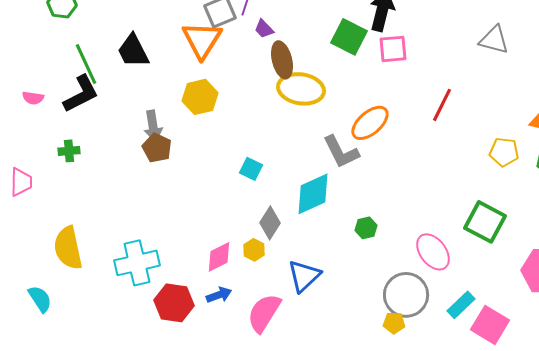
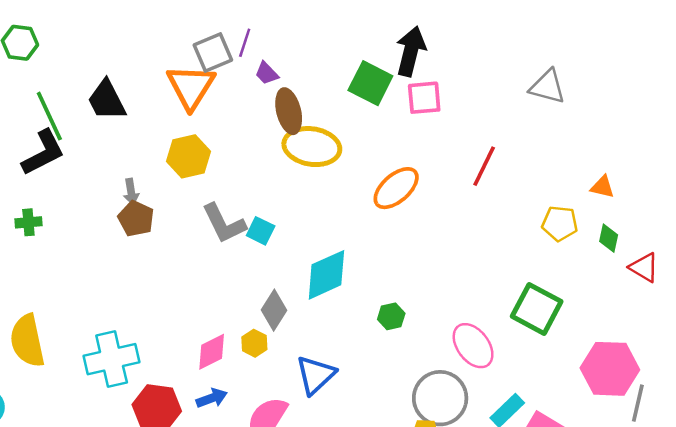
gray arrow: (153, 126) -> (131, 192), size x0.7
gray L-shape: (341, 152) -> (224, 224), moved
cyan square: (251, 169) -> (261, 231), moved

